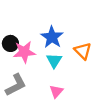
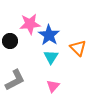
pink star: (24, 52) -> (30, 24), moved

